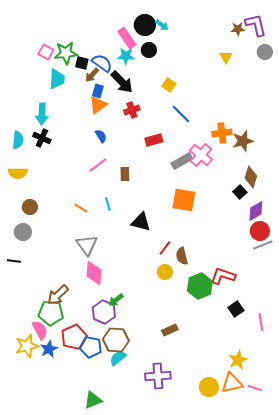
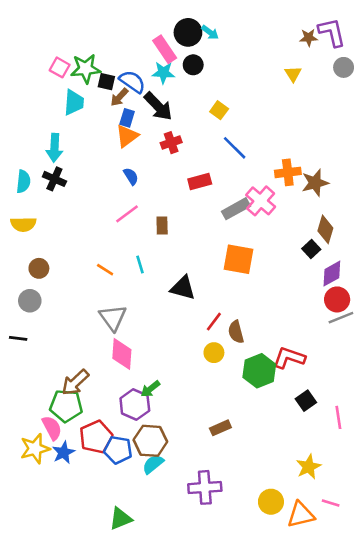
orange triangle: (232, 383) -> (301, 515), moved

